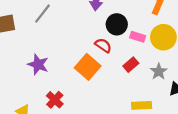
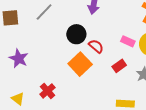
black circle: (117, 24) -> (76, 34), moved
purple star: (38, 64) -> (19, 58), moved

